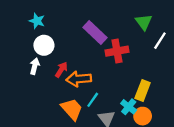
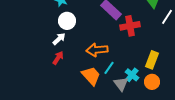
white arrow: (35, 66) -> (59, 39), turned 32
red arrow: (61, 70) -> (58, 58), moved
cyan cross: (129, 107) -> (132, 75), moved

